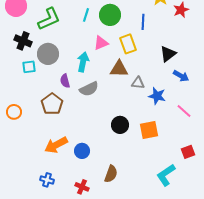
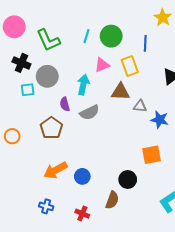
green L-shape: (49, 19) -> (48, 40), turned 90
black circle: (120, 125) -> (128, 179), moved

